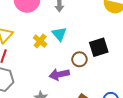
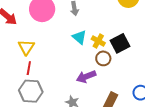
yellow cross: (40, 41) -> (98, 41), moved

